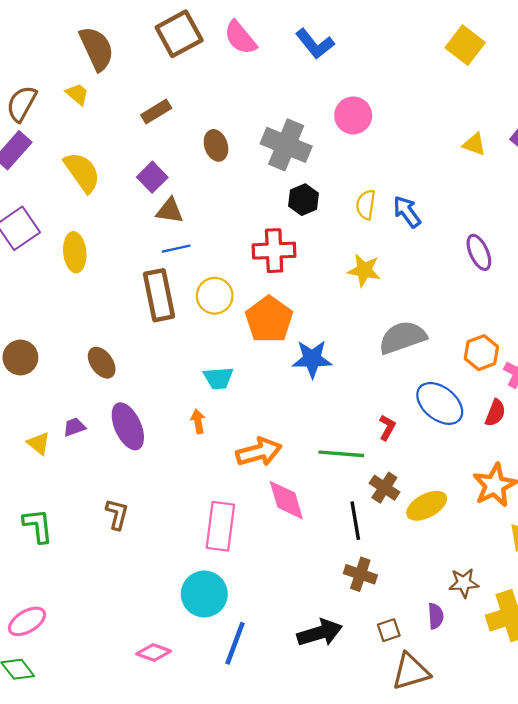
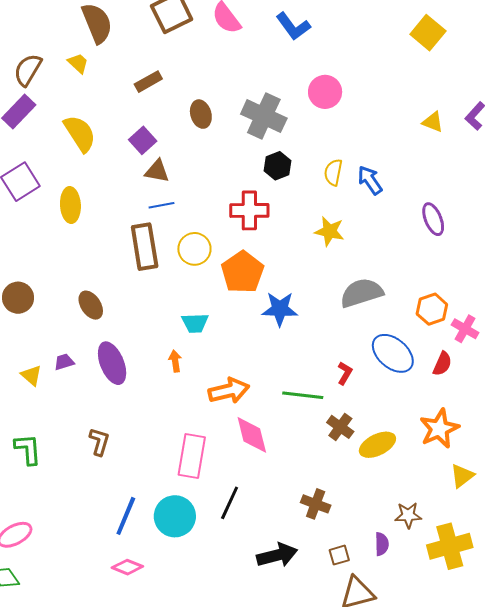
black line: (355, 521) -> (230, 503), moved, turned 32
blue line: (235, 643) -> (126, 516), moved

